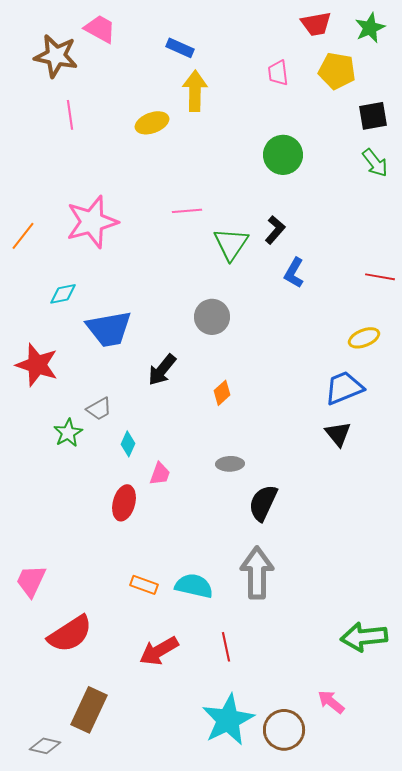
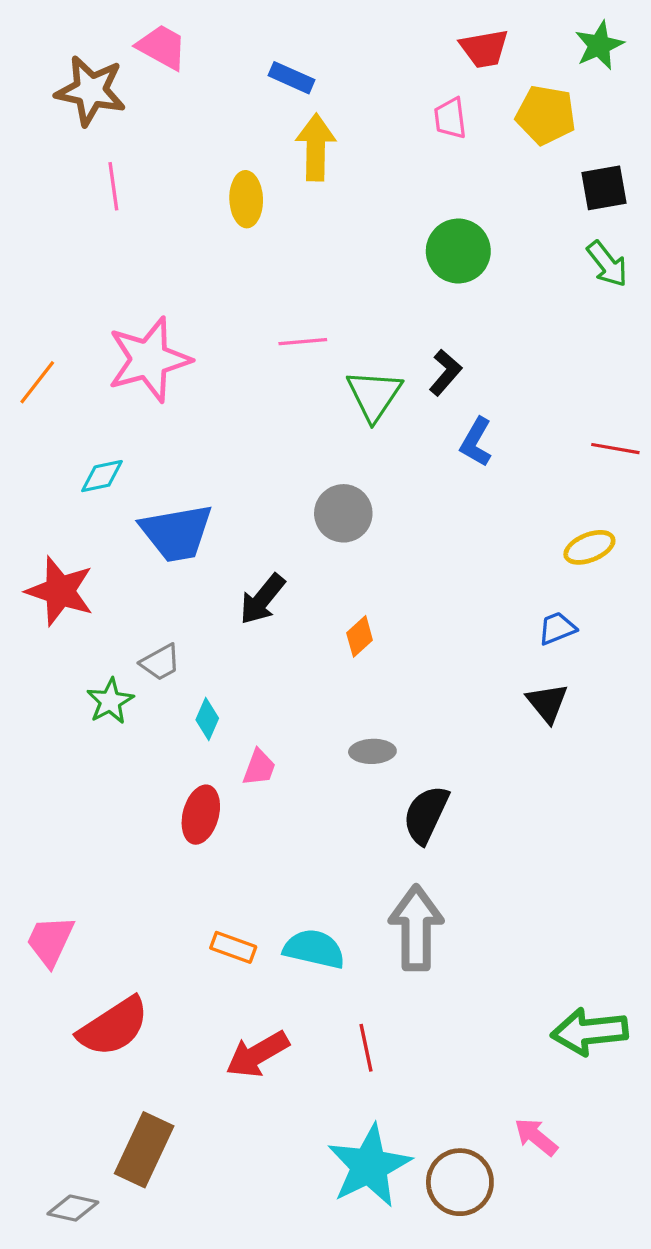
red trapezoid: (316, 24) -> (484, 49), moved
yellow ellipse: (152, 123) -> (246, 199), turned -72
blue trapezoid: (344, 388) -> (557, 628), size x0.6

